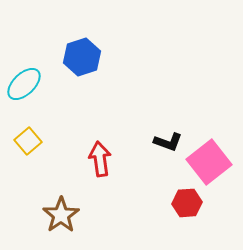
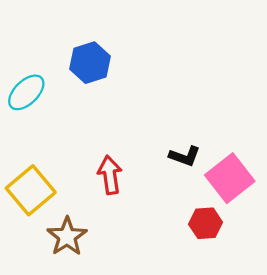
yellow square: (28, 141) -> (31, 190), moved, size x1.6

